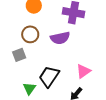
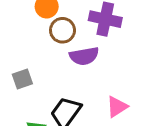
brown circle: (30, 34) -> (62, 30), moved

